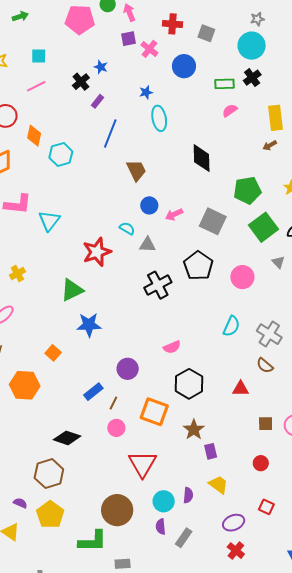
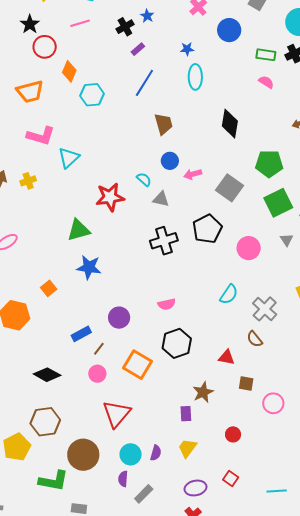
pink semicircle: (230, 111) -> (266, 82), turned 56
yellow cross: (17, 273) -> (28, 181), moved
brown square: (266, 424) -> (246, 384), moved
brown star: (194, 430) -> (203, 392), moved
brown hexagon: (49, 474) -> (45, 422), moved
yellow trapezoid: (218, 485) -> (187, 448), turned -100

